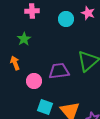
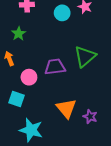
cyan square: (45, 107) -> (17, 99), moved

